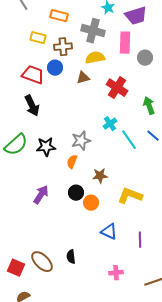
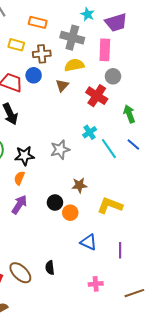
gray circle: (145, 58) -> (113, 76), moved
brown triangle: (83, 78) -> (62, 85), turned -32
orange semicircle: (72, 162) -> (19, 178), moved

